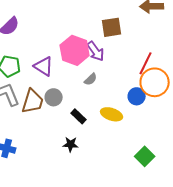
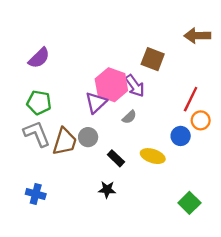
brown square: (112, 27) -> (153, 59), turned 30
purple triangle: (44, 66) -> (96, 103), moved, turned 45
orange circle: (155, 82) -> (201, 120), size x0.6

